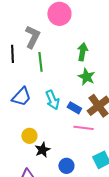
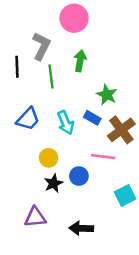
green arrow: (82, 52) -> (80, 61), moved
blue rectangle: (74, 108) -> (92, 118), moved
yellow circle: (29, 136) -> (49, 158), moved
blue circle: (66, 166) -> (79, 176), moved

